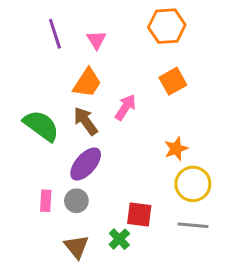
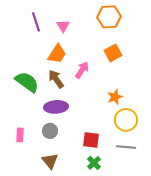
purple ellipse: (86, 164) -> (56, 107), turned 45
pink rectangle: (46, 201) -> (20, 135), moved
green cross: (119, 239) -> (94, 163), moved

